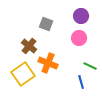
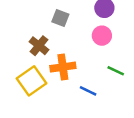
orange cross: (48, 63) -> (63, 67), turned -30
blue line: (81, 82) -> (88, 91), moved, turned -48

